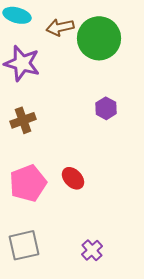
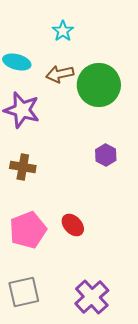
brown cross: (23, 120) -> (23, 167), turned 30
purple cross: (92, 250) -> (92, 297), size x1.6

